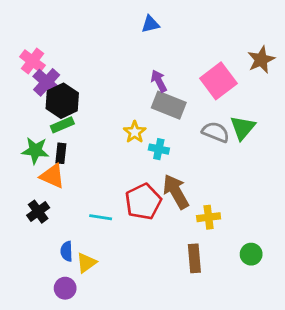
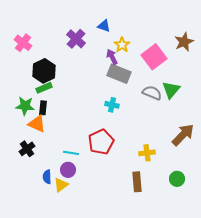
blue triangle: (150, 24) -> (104, 26), moved, turned 32
purple cross: (47, 82) -> (76, 39), moved
yellow star: (135, 132) -> (122, 45), moved
brown arrow: (176, 192) -> (183, 135), moved, turned 75
purple circle: (65, 288) -> (68, 170), moved

